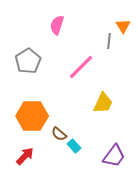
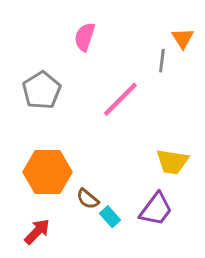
yellow trapezoid: (103, 103) -> (172, 162), moved, turned 75
purple trapezoid: (114, 156) -> (156, 209), moved

